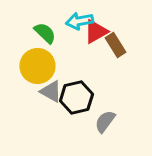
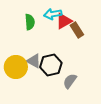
green semicircle: (45, 33) -> (30, 22), turned 42
yellow circle: (37, 66) -> (16, 67), moved

